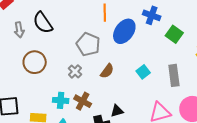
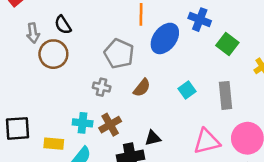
black semicircle: (43, 23) -> (63, 25), size x0.7
brown circle: (35, 62) -> (53, 54), moved
gray cross: (75, 71) -> (102, 87), turned -32
brown cross: (83, 101) -> (110, 125), turned 30

